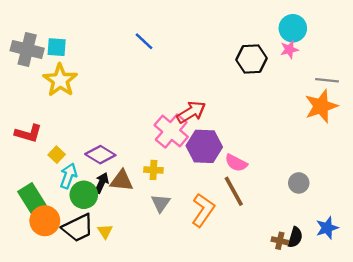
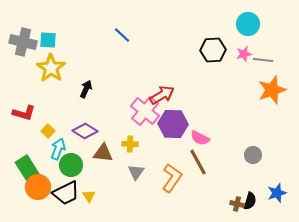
pink star: (289, 50) -> (244, 54), moved
gray line: (327, 80) -> (263, 60), moved
black arrow: (102, 183) -> (86, 89), moved

